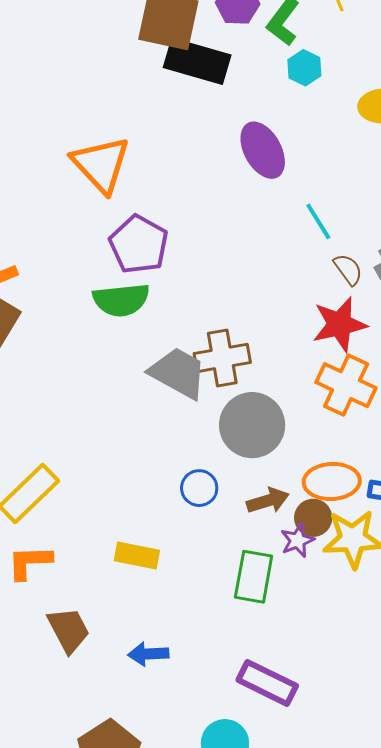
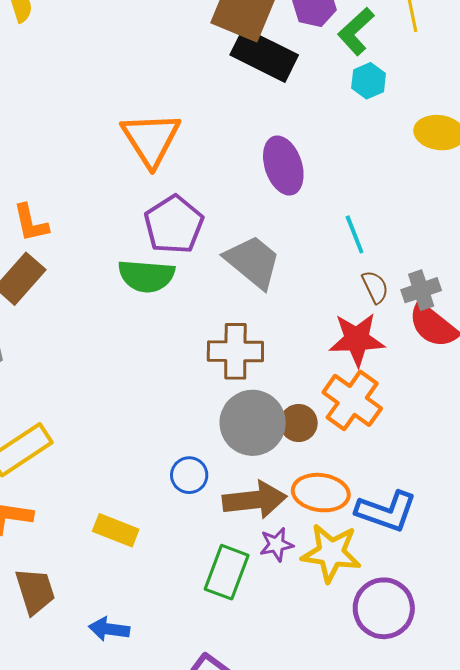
purple ellipse: (263, 150) -> (283, 166), moved
gray trapezoid: (178, 373) -> (253, 262), moved
brown arrow: (268, 501) -> (255, 500), size x1.5
brown circle: (313, 518) -> (299, 423), moved

